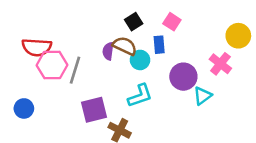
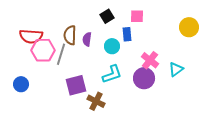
pink square: (172, 22) -> (137, 16), turned -32
brown semicircle: (125, 46) -> (70, 35), moved, turned -114
pink cross: (220, 64) -> (150, 60), moved
purple circle: (183, 77) -> (144, 78), moved
cyan triangle: (203, 96) -> (176, 69), moved

